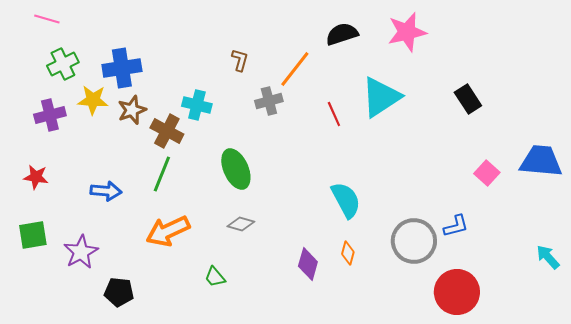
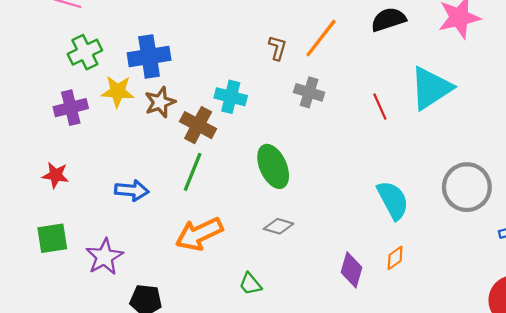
orange line: (295, 69) -> (321, 38), moved
gray cross: (269, 101) -> (309, 92), turned 32
gray circle: (414, 241) -> (467, 187), moved
orange diamond: (348, 253) -> (395, 258), turned 40

